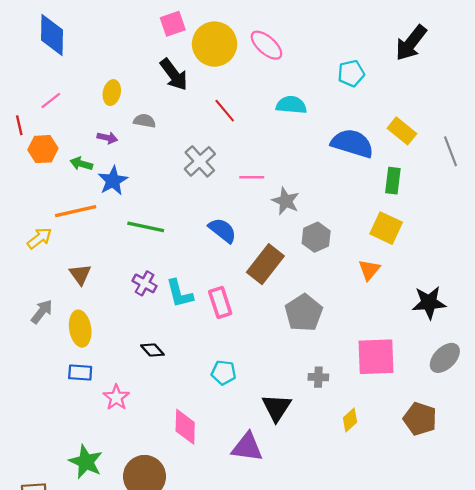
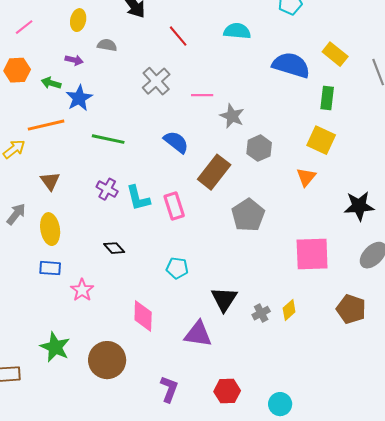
gray cross: (318, 377) -> (261, 313), moved, turned -30

